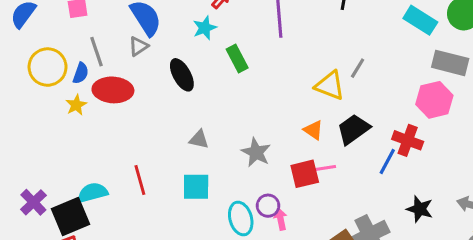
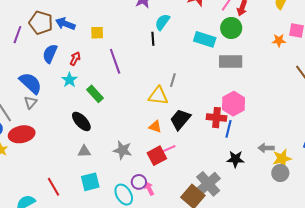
black ellipse: (182, 75) -> (81, 121), moved
pink hexagon: (434, 100) -> (233, 104), moved
blue line: (387, 161) -> (228, 129), moved

